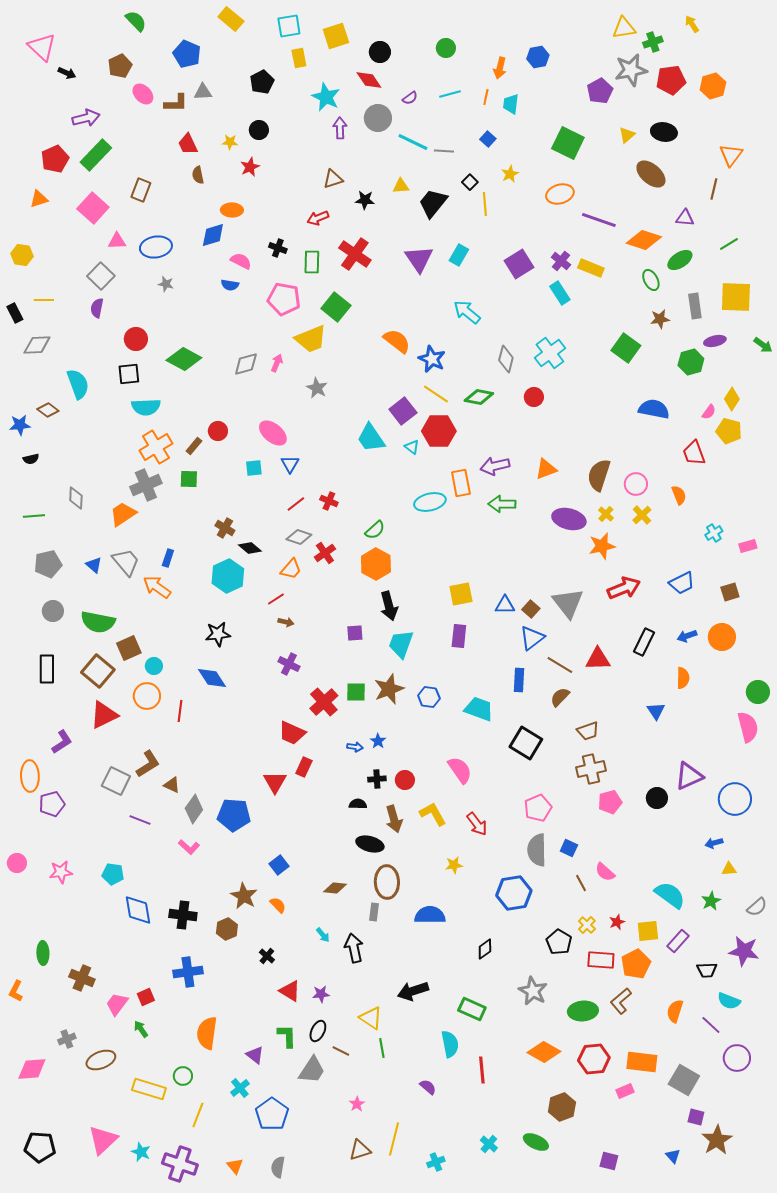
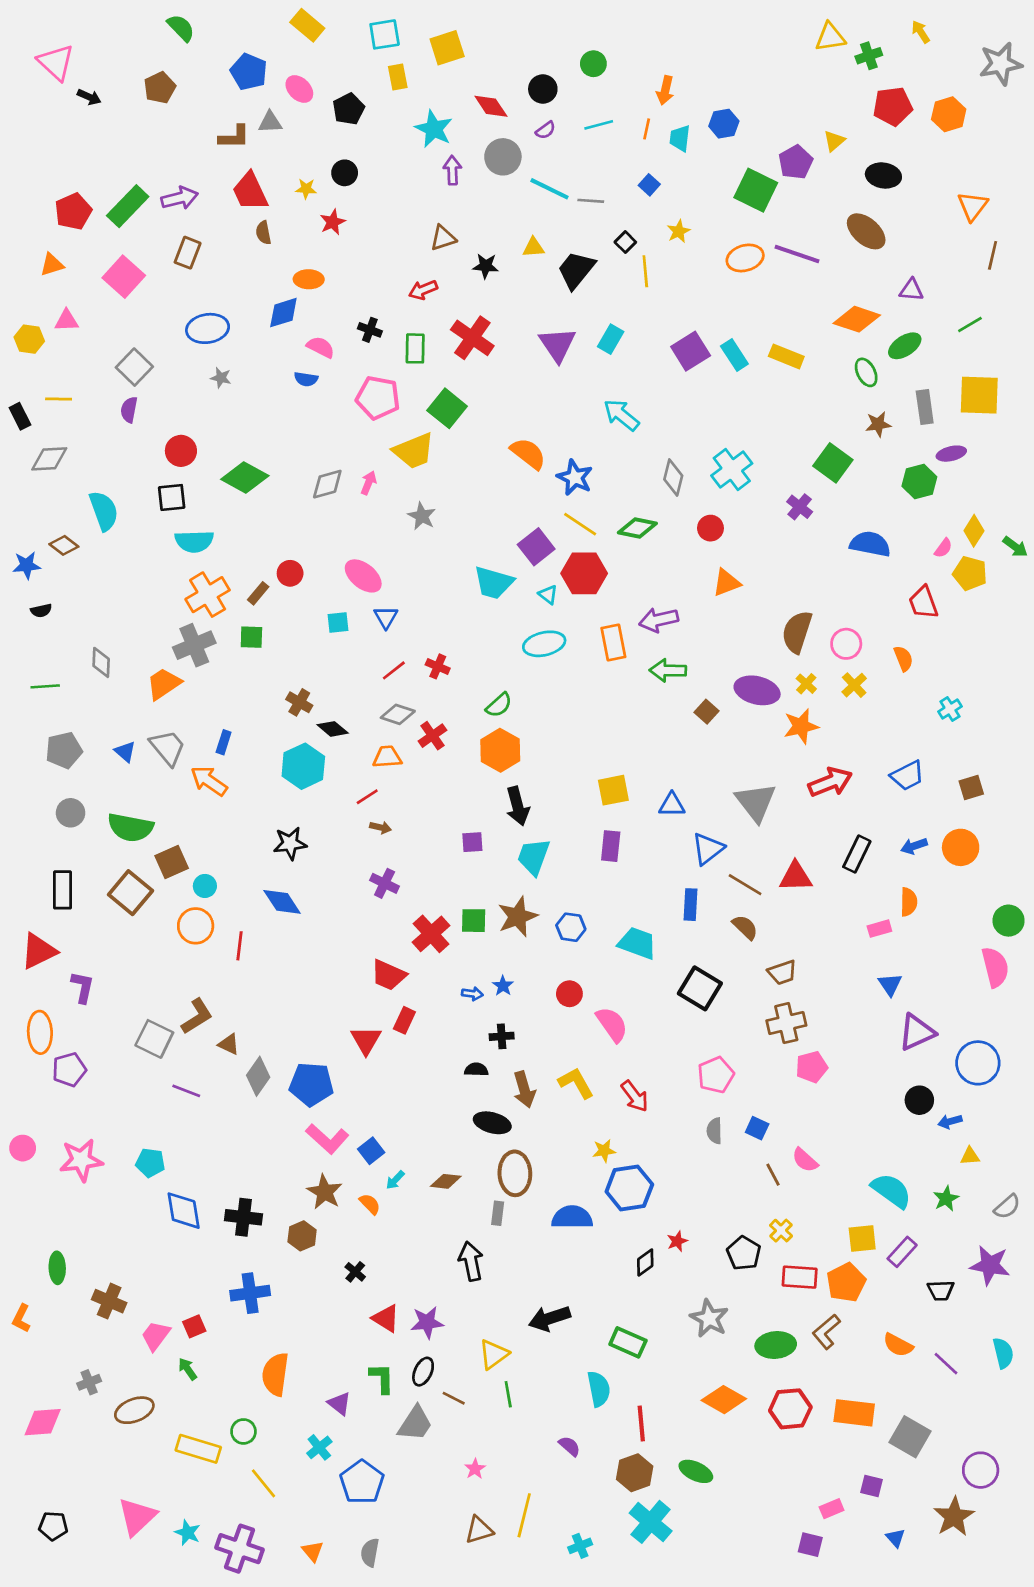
black circle: (380, 52) -> (543, 89), moved
blue hexagon: (538, 57) -> (724, 124), moved
gray star: (631, 70) -> (1001, 64), moved
purple pentagon: (600, 91) -> (796, 162), moved
pink ellipse: (143, 94) -> (299, 89), moved
purple arrow: (86, 118) -> (180, 198), moved
yellow triangle: (627, 135) -> (834, 141), moved
red trapezoid: (188, 144) -> (250, 191), size x1.4
brown line: (714, 189) -> (993, 255), moved
purple line: (599, 220) -> (797, 254), moved
pink triangle: (117, 241) -> (67, 321), moved
purple cross: (561, 261) -> (800, 507), moved
cyan rectangle: (560, 293) -> (734, 355), moved
green arrow: (763, 345) -> (1015, 547), moved
cyan trapezoid: (371, 438) -> (494, 583), turned -40
orange triangle: (546, 469) -> (726, 583), moved
cyan ellipse: (430, 502) -> (544, 644), moved
pink rectangle: (748, 546) -> (879, 929), moved
orange trapezoid: (291, 569) -> (387, 757), turned -135
brown square: (531, 609) -> (706, 712), moved
brown semicircle: (560, 697) -> (745, 927), turned 90
blue triangle: (656, 711) -> (890, 984), moved
red triangle: (104, 715) -> (39, 951), moved
purple L-shape: (62, 742) -> (82, 987), turned -45
red circle: (405, 780) -> (569, 994), moved
black circle: (657, 798) -> (919, 1100), moved
pink L-shape: (189, 847) -> (327, 1139), moved, size x1.5
gray semicircle: (537, 850) -> (714, 1131), size x0.6
pink star: (61, 872) -> (81, 1160), size x1.4
blue hexagon: (514, 893) -> (629, 1188), moved
red star: (617, 922) -> (677, 1241), moved
cyan arrow: (323, 935) -> (395, 1180), moved, turned 84
purple star: (321, 994) -> (427, 1322), size x1.4
cyan semicircle: (729, 1001) -> (1003, 1353), moved, turned -125
orange semicircle: (675, 1011) -> (898, 1345), turned -80
yellow triangle: (371, 1018) -> (494, 1354), turned 50
purple circle: (737, 1058) -> (981, 1470), moved
pink rectangle: (625, 1091) -> (832, 1509), moved
brown hexagon: (562, 1107) -> (635, 1473), moved
yellow line: (198, 1115) -> (263, 1483), turned -60
purple square: (696, 1117) -> (871, 1486), moved
green ellipse: (536, 1142) -> (696, 1471), moved
cyan cross: (489, 1144) -> (651, 1522), size x1.8
black pentagon: (40, 1147) -> (53, 1526), size x0.7

